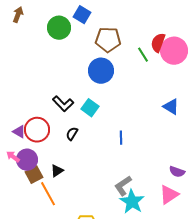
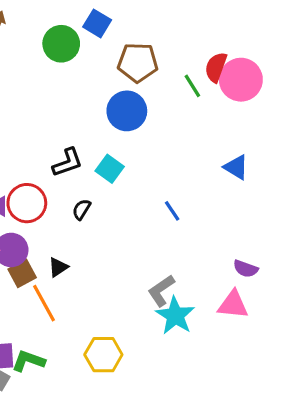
black L-shape: (63, 104) -> (67, 162), turned -65
blue line: (121, 138) -> (172, 211), moved, turned -32
pink triangle: (169, 195) -> (233, 305), turned 40

